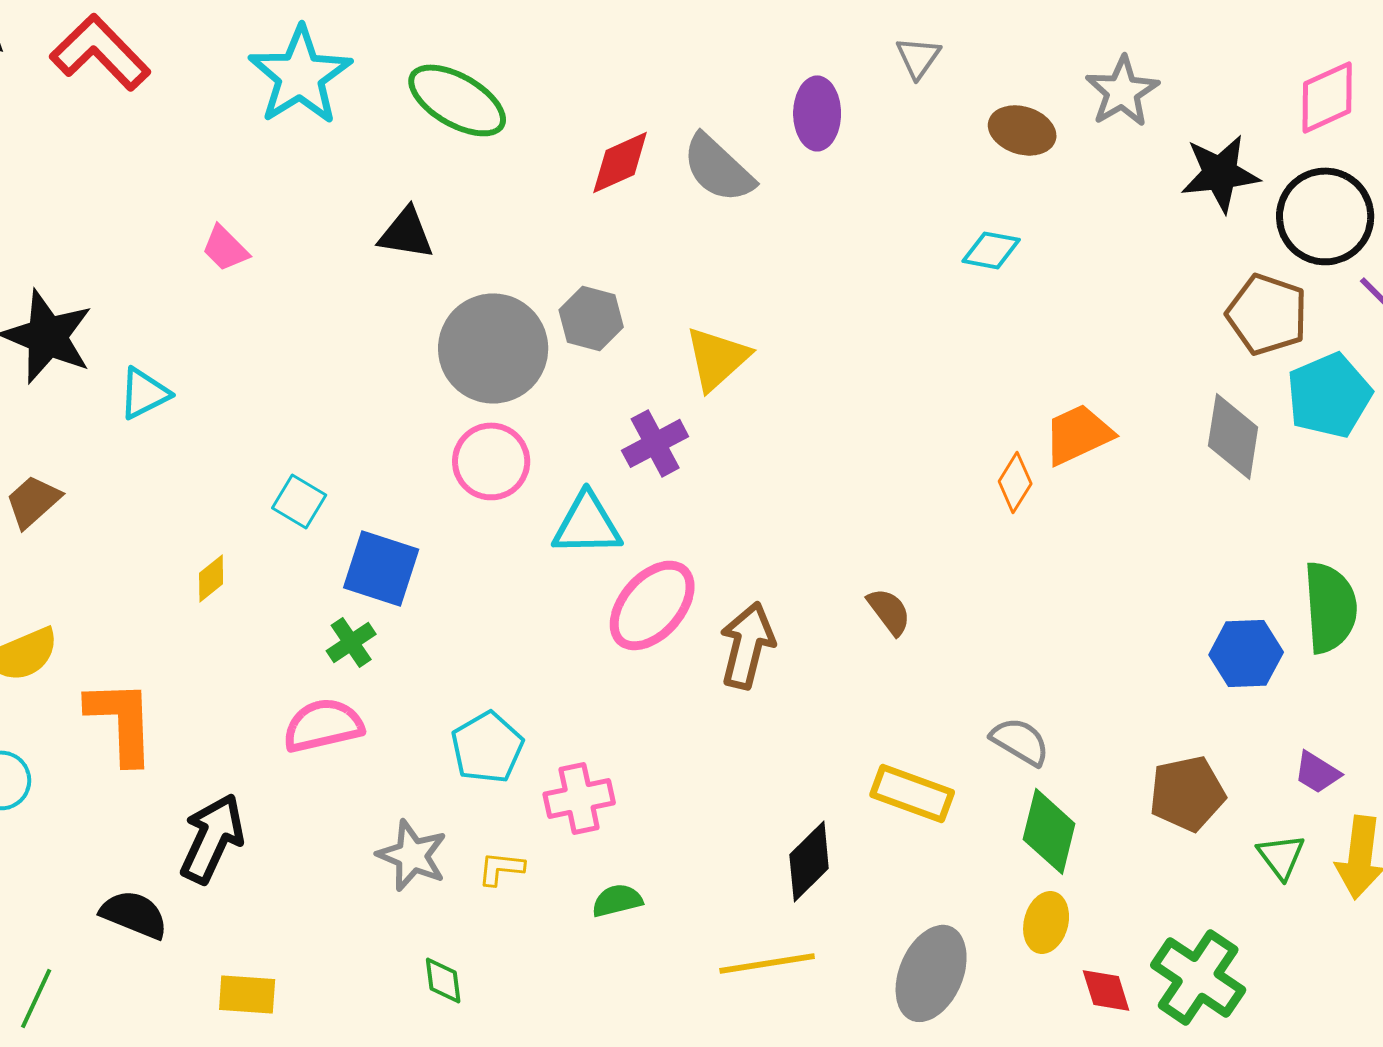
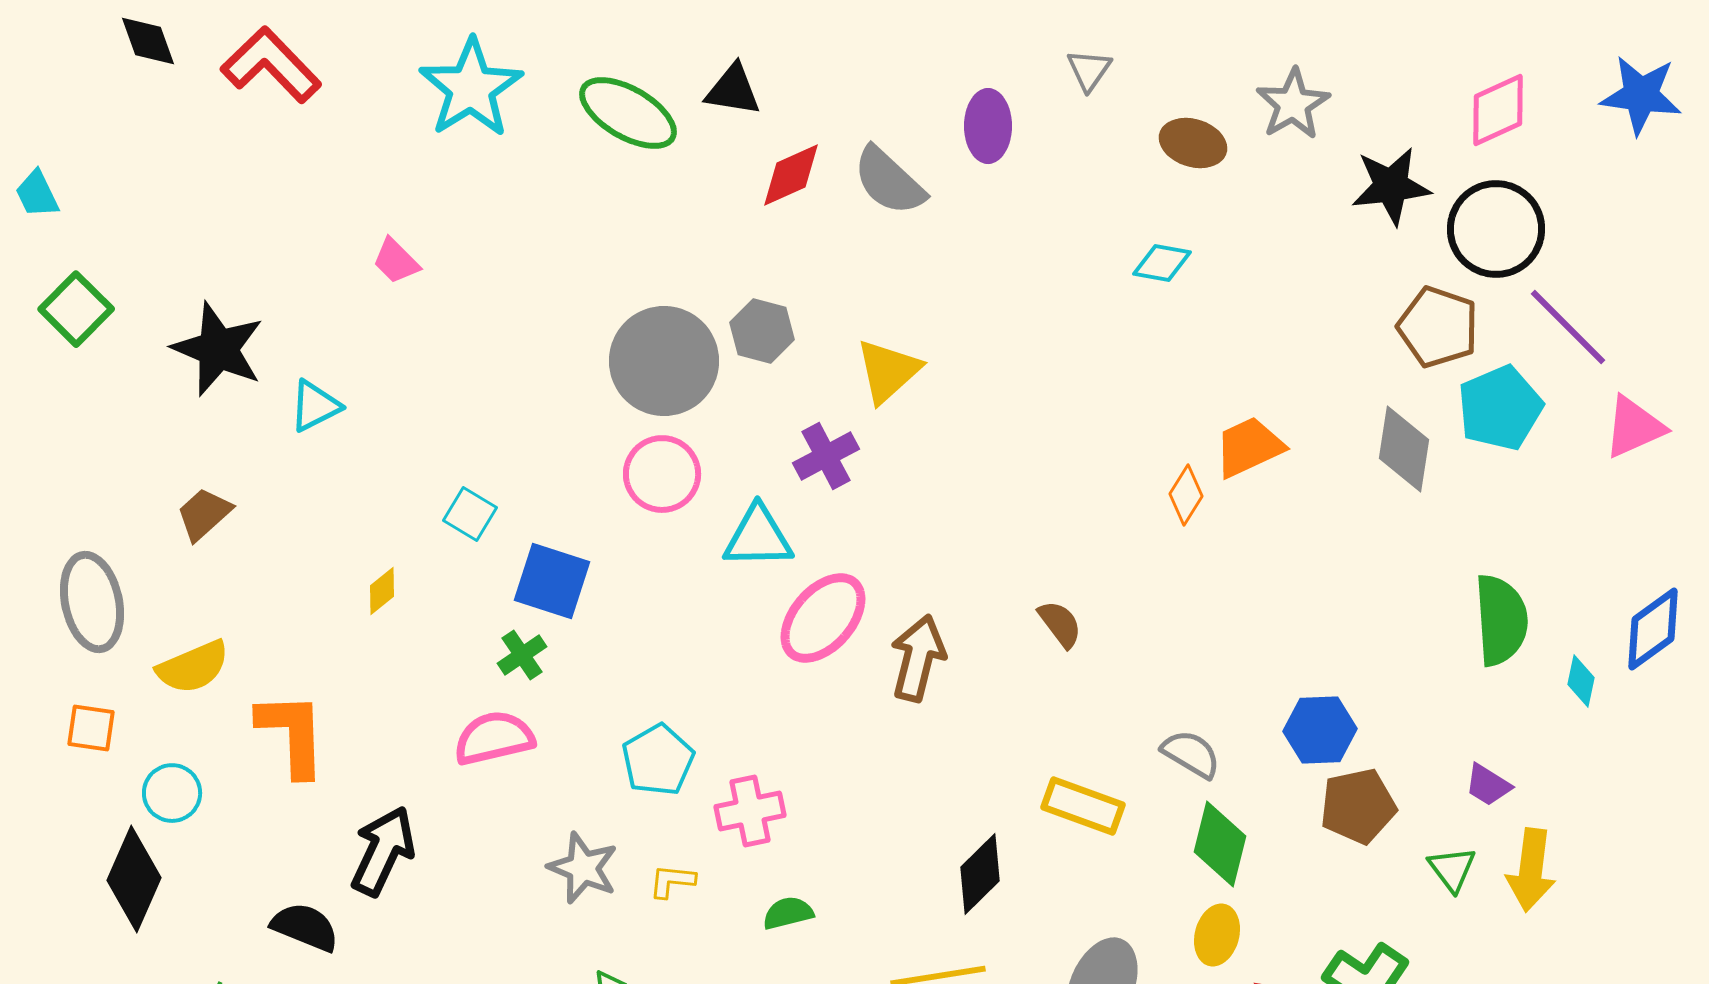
black triangle: (406, 233) -> (733, 90), moved
blue hexagon: (1246, 653) -> (1320, 730), moved

